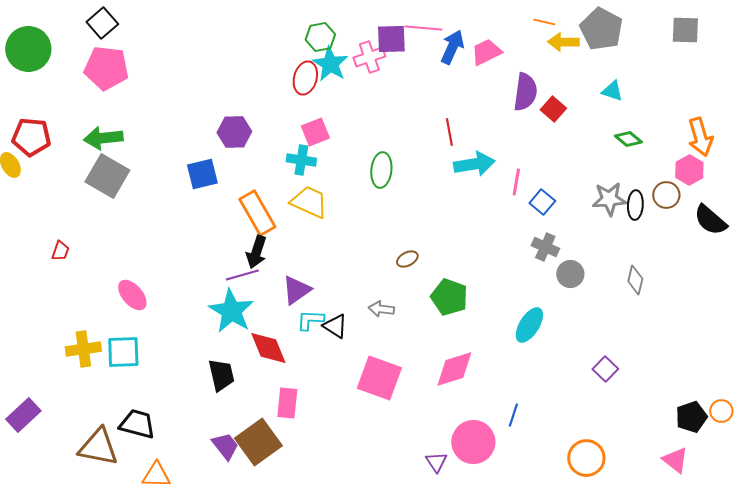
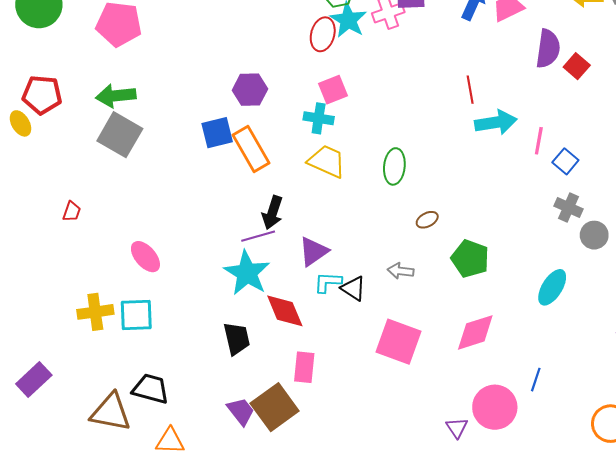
green ellipse: (381, 170) -> (394, 166), moved
orange rectangle: (257, 213) -> (251, 149), moved

